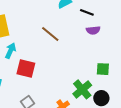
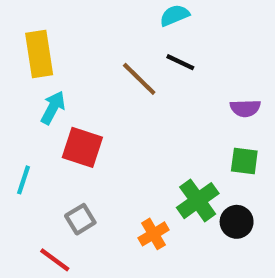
black line: (87, 12) -> (180, 62), moved
purple semicircle: (93, 30) -> (245, 108), moved

